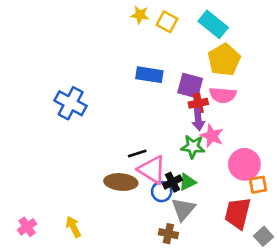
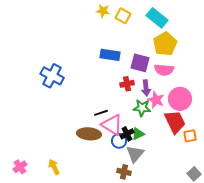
red cross: (198, 103) -> (127, 84), moved
pink circle: (244, 164) -> (180, 99), moved
red trapezoid: (238, 213) -> (175, 122), moved, turned 140

